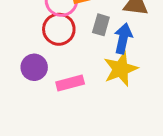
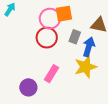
purple circle: (34, 67) -> (28, 87), moved
pink rectangle: (70, 83) -> (51, 74), turned -48

